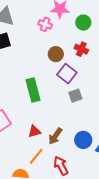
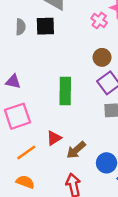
red triangle: (34, 131) -> (54, 138), turned -32
orange line: (36, 156) -> (26, 153), moved

